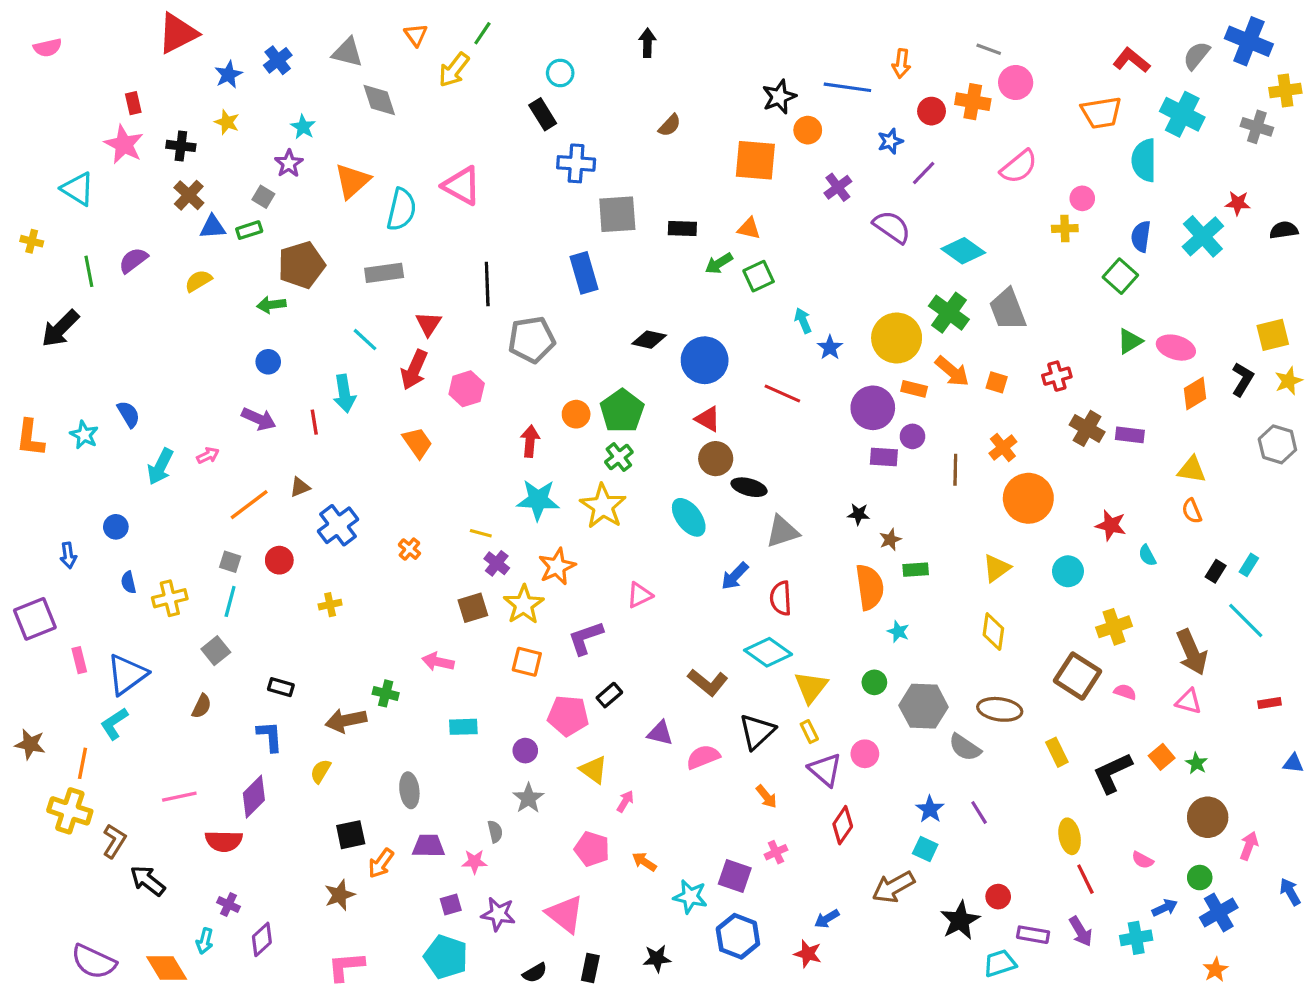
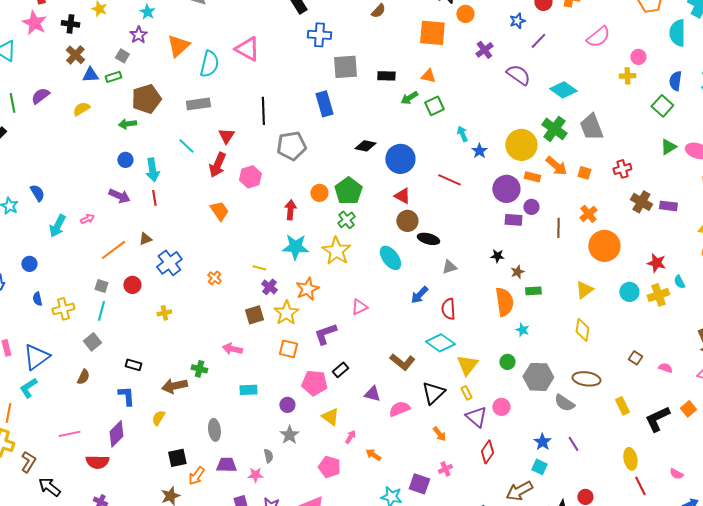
cyan arrow: (344, 394) -> (152, 170), moved
gray triangle: (782, 532) -> (449, 267), size x0.7
yellow cross: (1114, 627) -> (658, 295), moved
brown square: (1078, 676) -> (635, 358), size x0.5
orange arrow: (644, 862) -> (373, 455), moved

